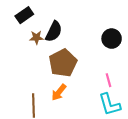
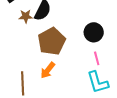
black circle: (112, 39) -> (94, 32), moved

